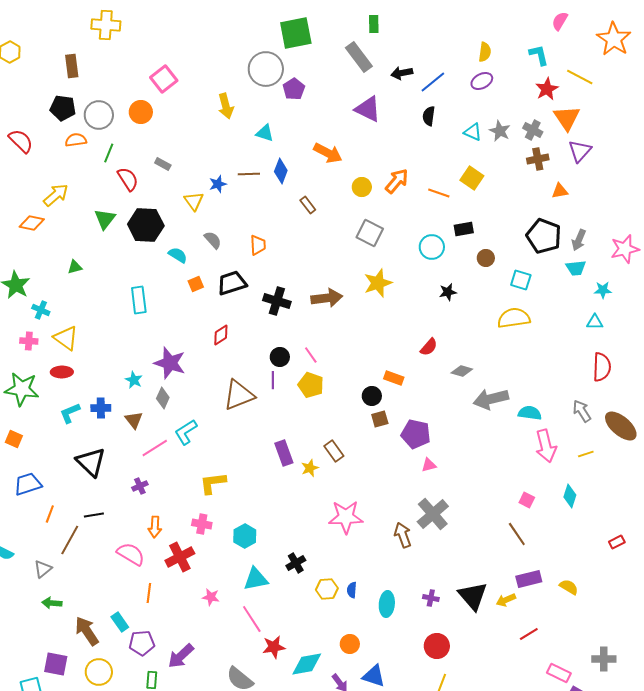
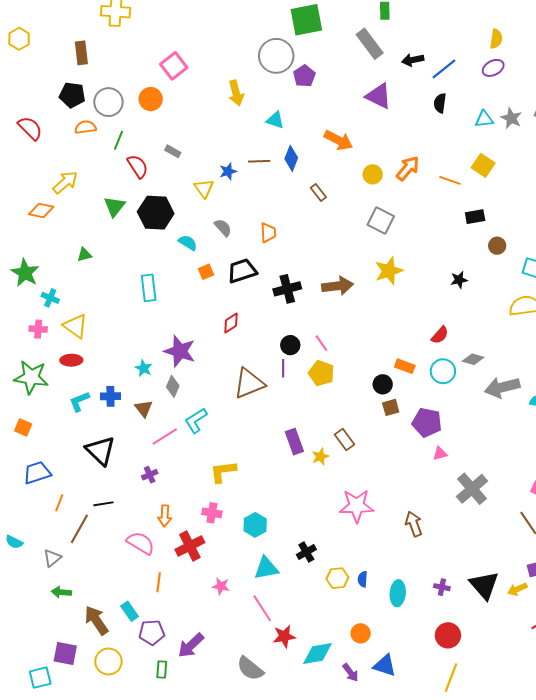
cyan triangle: (473, 132) -> (484, 119), turned -30
cyan circle: (432, 247) -> (443, 371), moved
black cross: (277, 301) -> (287, 289), turned -32
gray cross: (433, 514) -> (472, 489), moved

